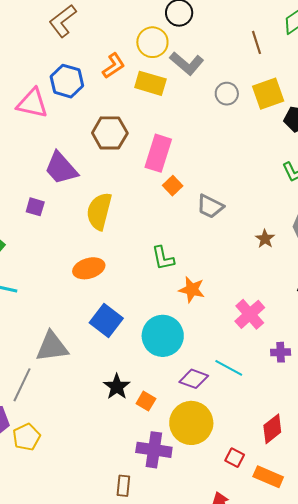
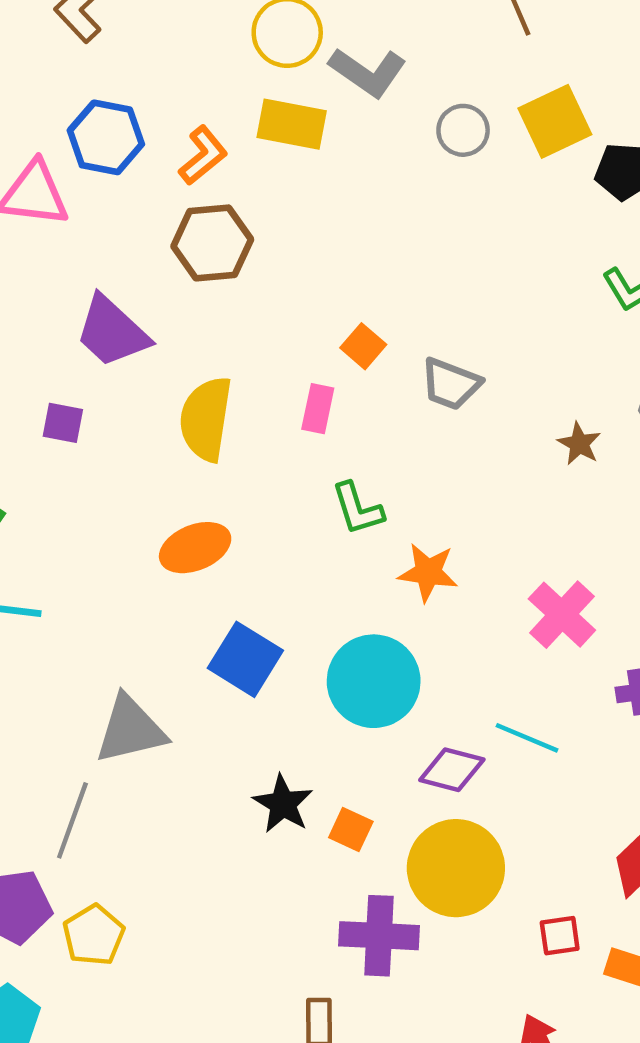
orange L-shape: (114, 66) -> (203, 155), moved
pink rectangle: (158, 153) -> (318, 409), moved, size x0.6
red square: (235, 458) -> (560, 936), turned -30

